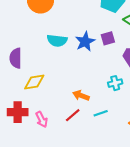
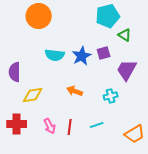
orange arrow: (81, 96) -> (75, 91), moved
red line: (73, 115) -> (70, 127), turned -42
pink arrow: (42, 119) -> (50, 126), moved

